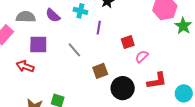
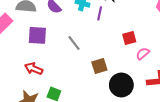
purple line: (99, 28) -> (100, 13), moved
red arrow: (25, 66) -> (34, 69), moved

